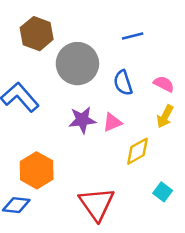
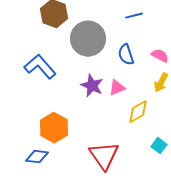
purple star: (82, 120) -> (92, 86), turned 30

